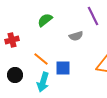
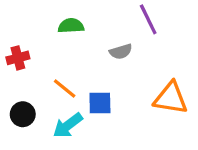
green semicircle: (45, 20) -> (71, 26), turned 35
cyan arrow: (43, 82) -> (68, 125), turned 36

